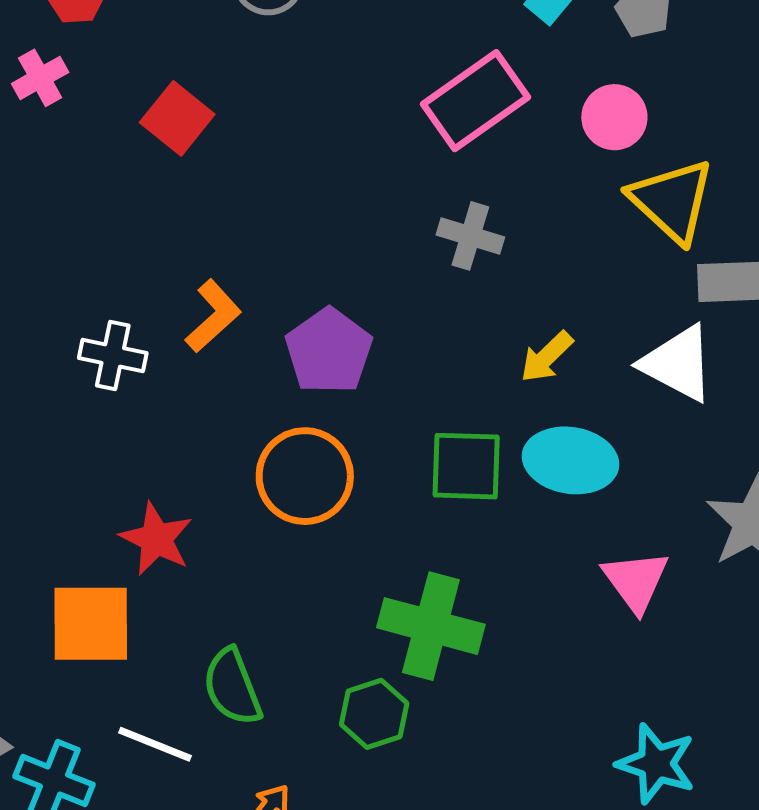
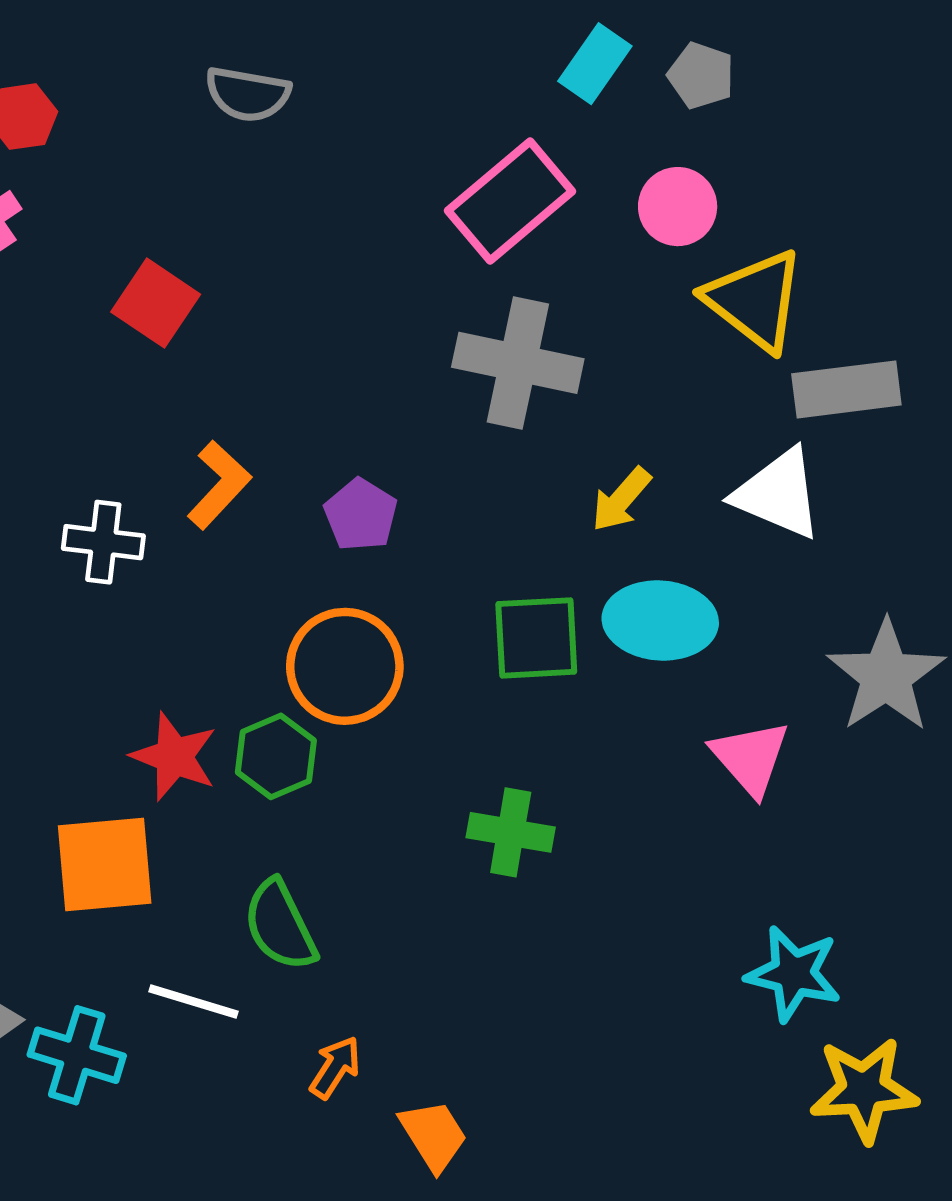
red square: (177, 118) -> (156, 303), moved
gray cross: (470, 236) -> (518, 363), size x1.6
purple pentagon: (329, 351) -> (361, 515), size x0.7
green cross: (431, 626) -> (511, 832), size x0.7
green hexagon: (374, 714) -> (276, 756), moved

